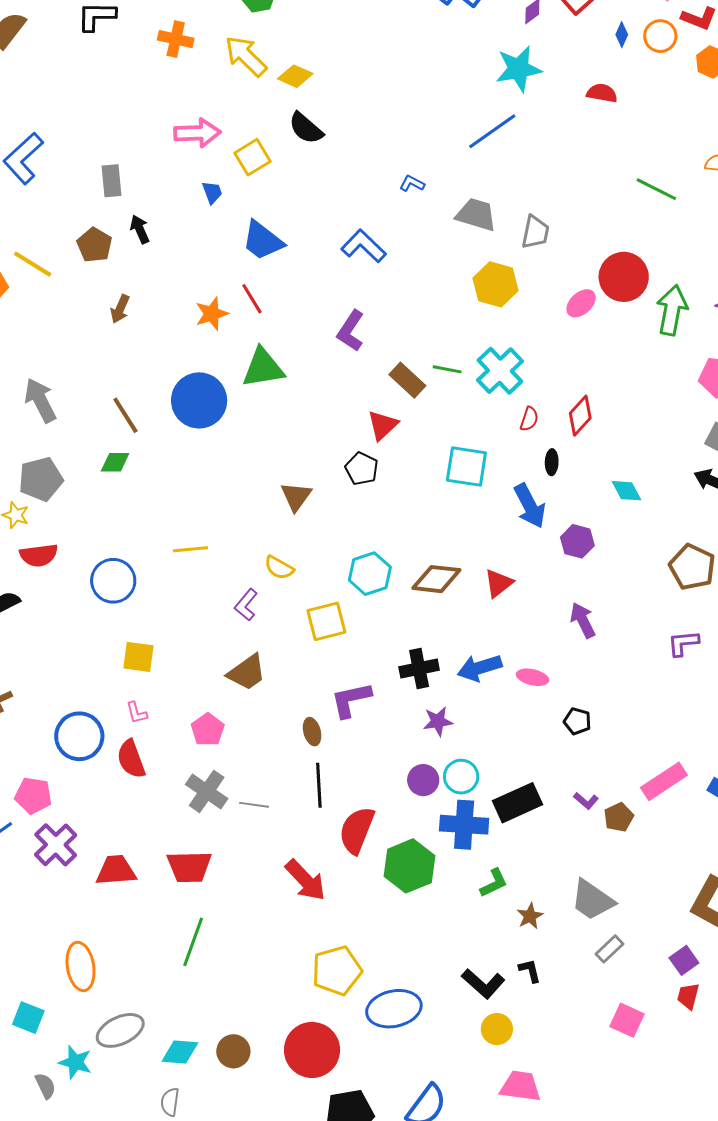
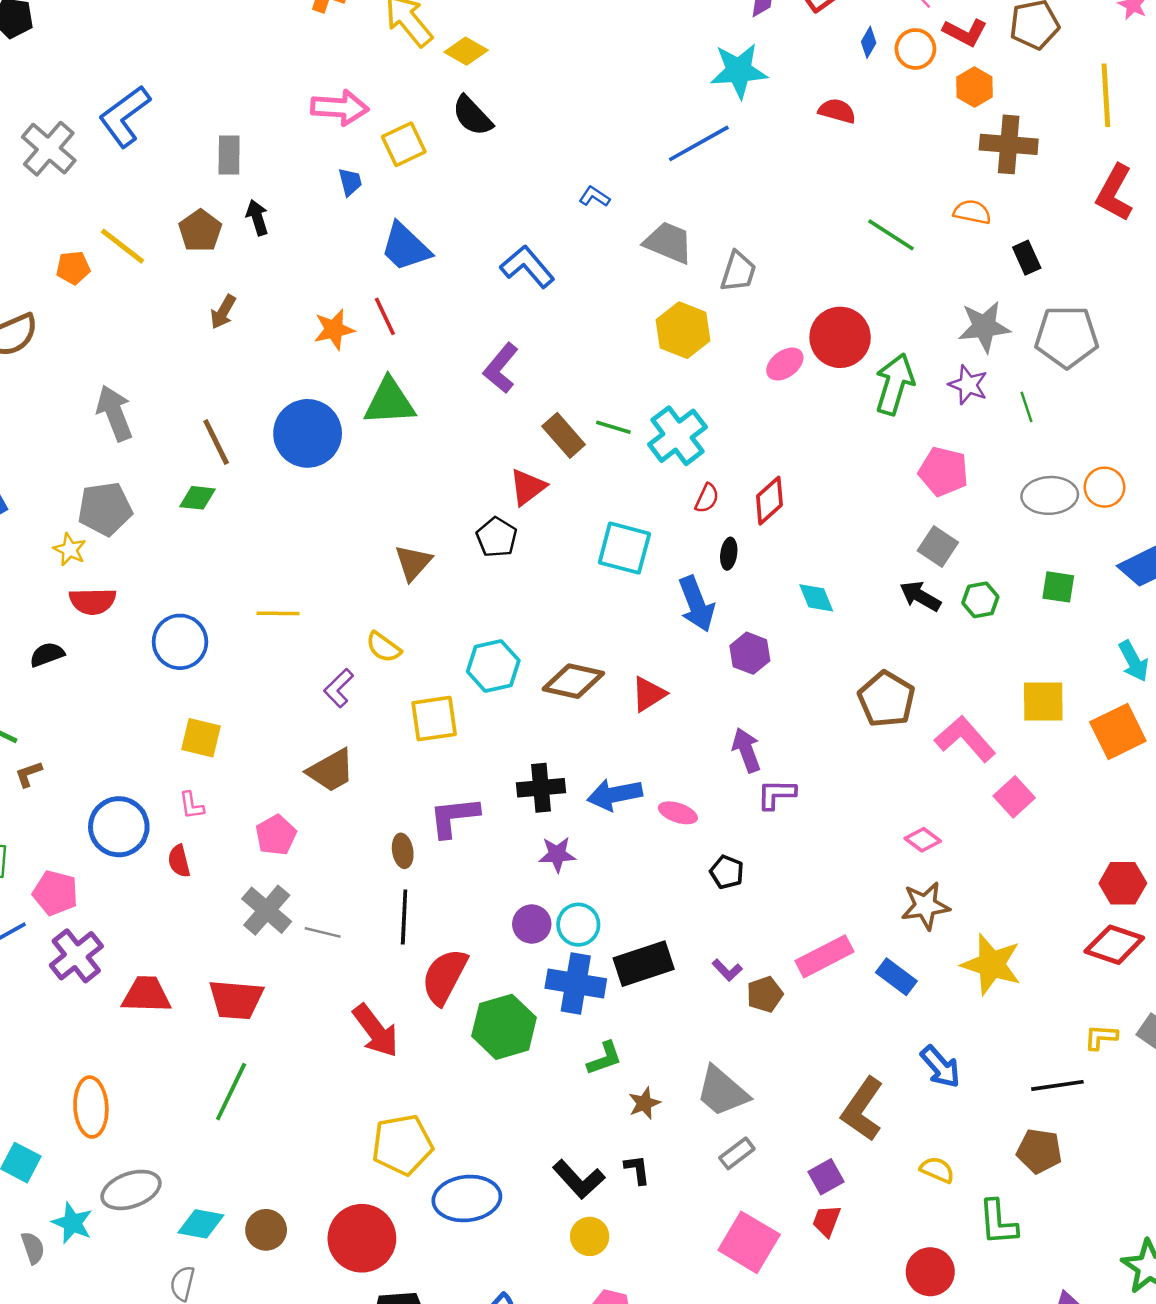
purple L-shape: (683, 643) -> (776, 794), moved
red semicircle: (131, 759) -> (179, 861), size x0.7
pink square: (627, 1020) -> (749, 1242), size x1.4

